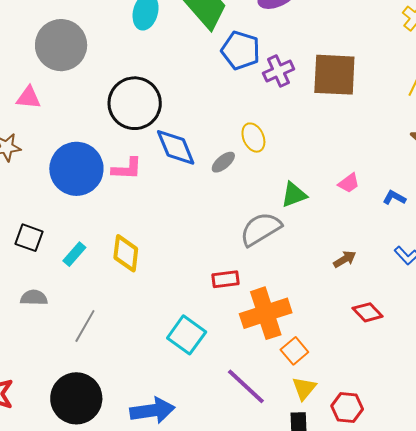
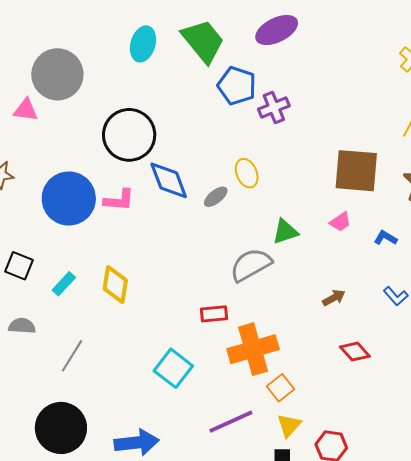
brown square: (334, 75) -> (356, 171), moved
pink triangle: (29, 98) -> (26, 110), moved
purple line: (246, 386) -> (231, 422), turned -69

